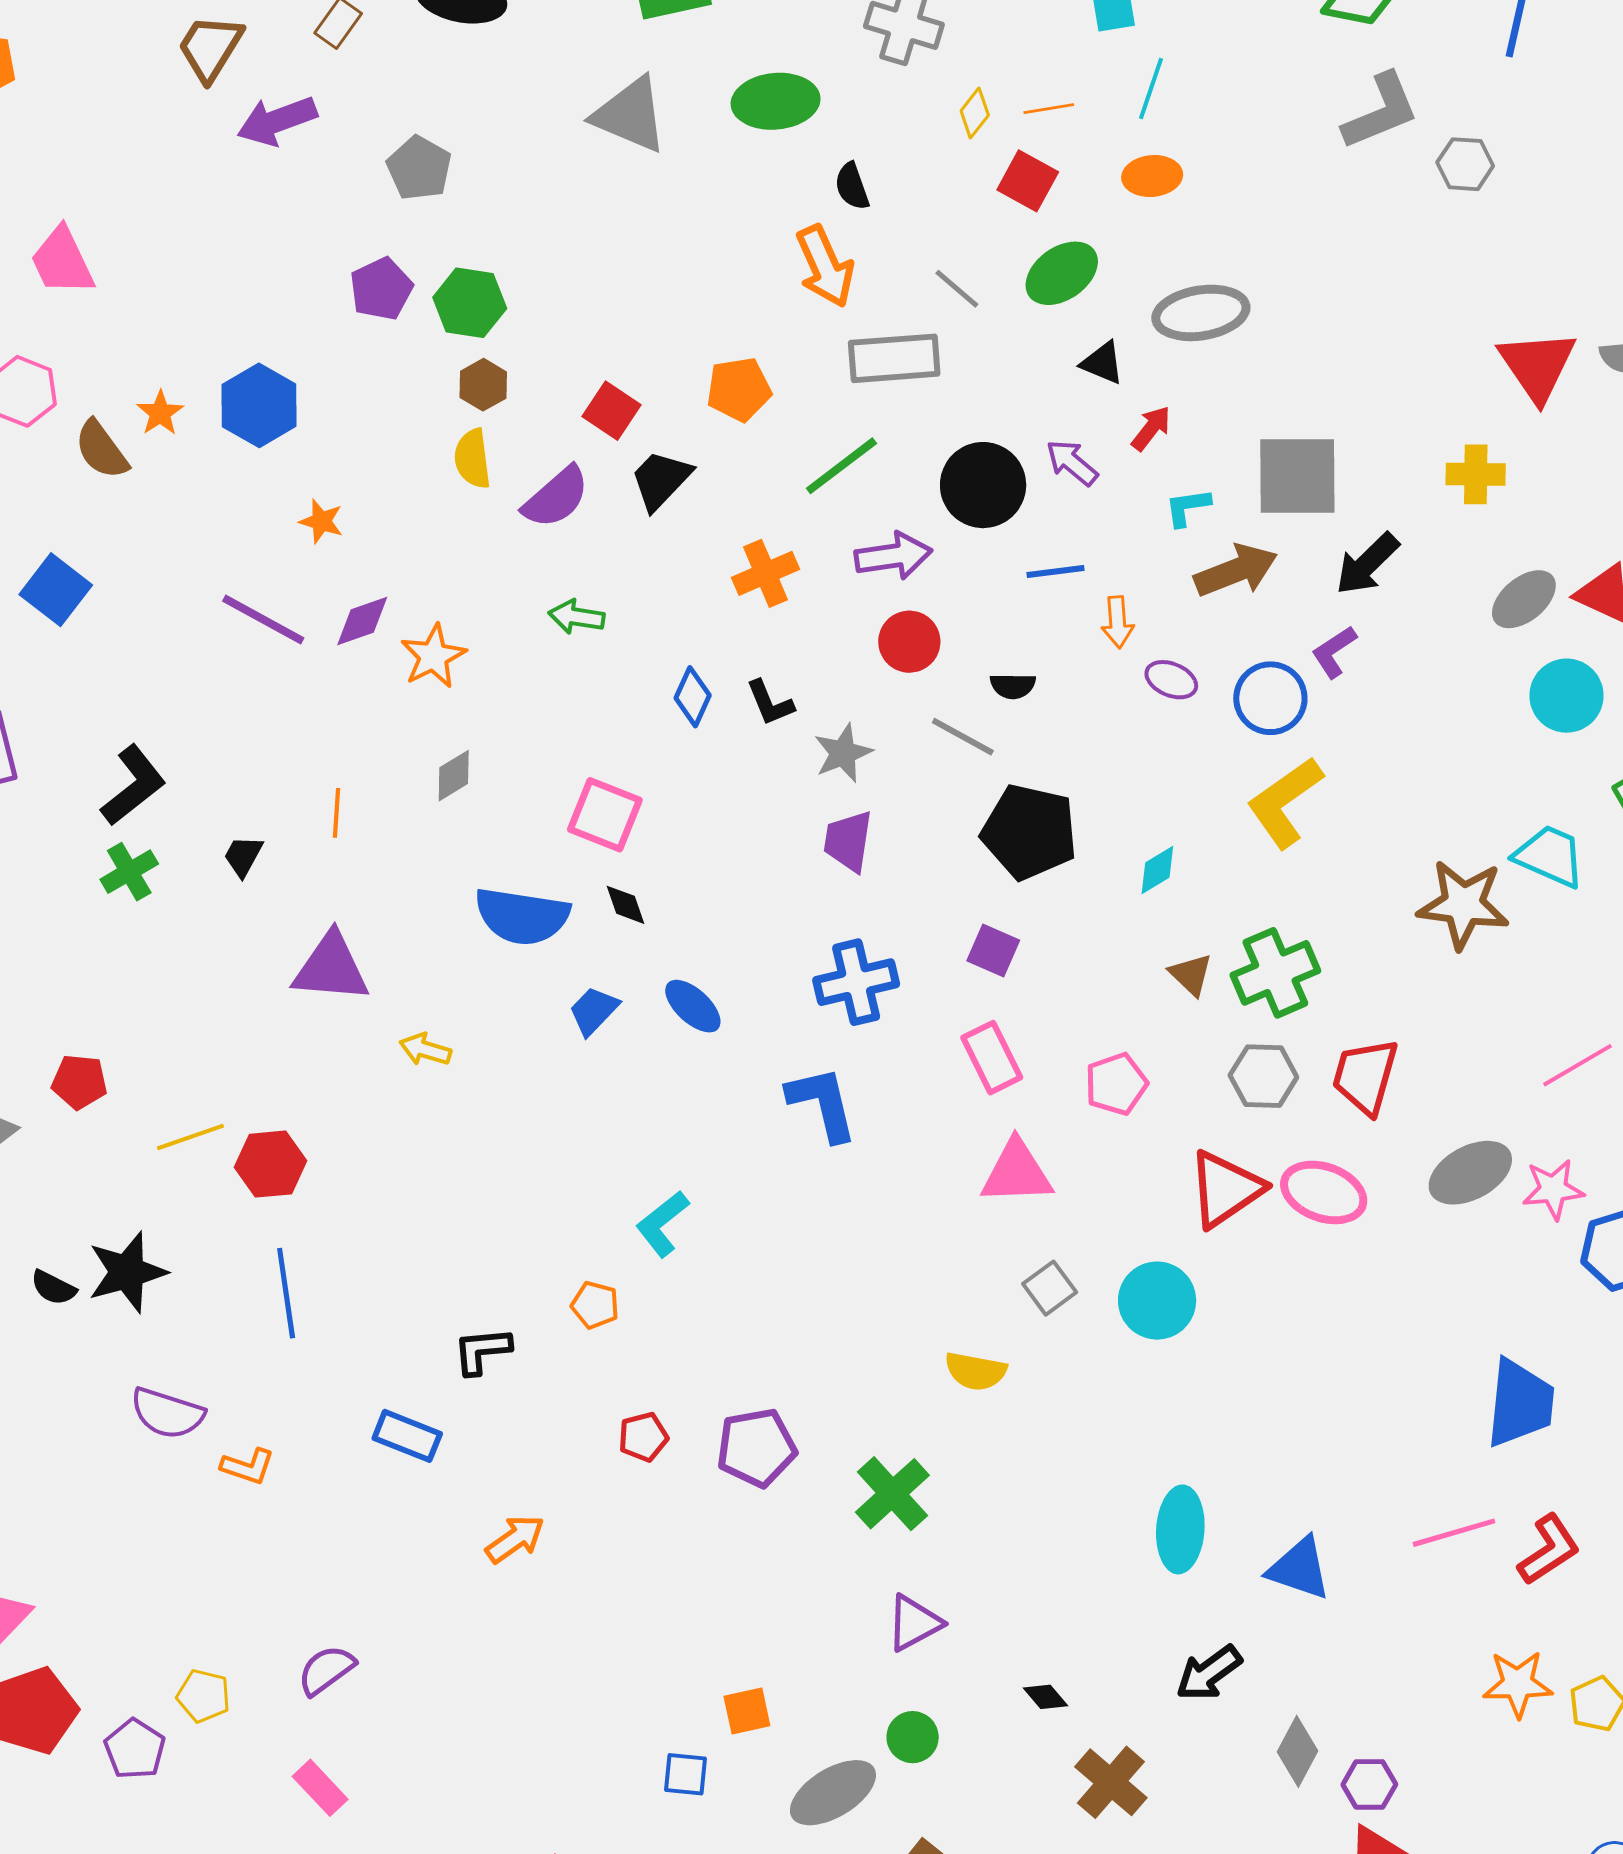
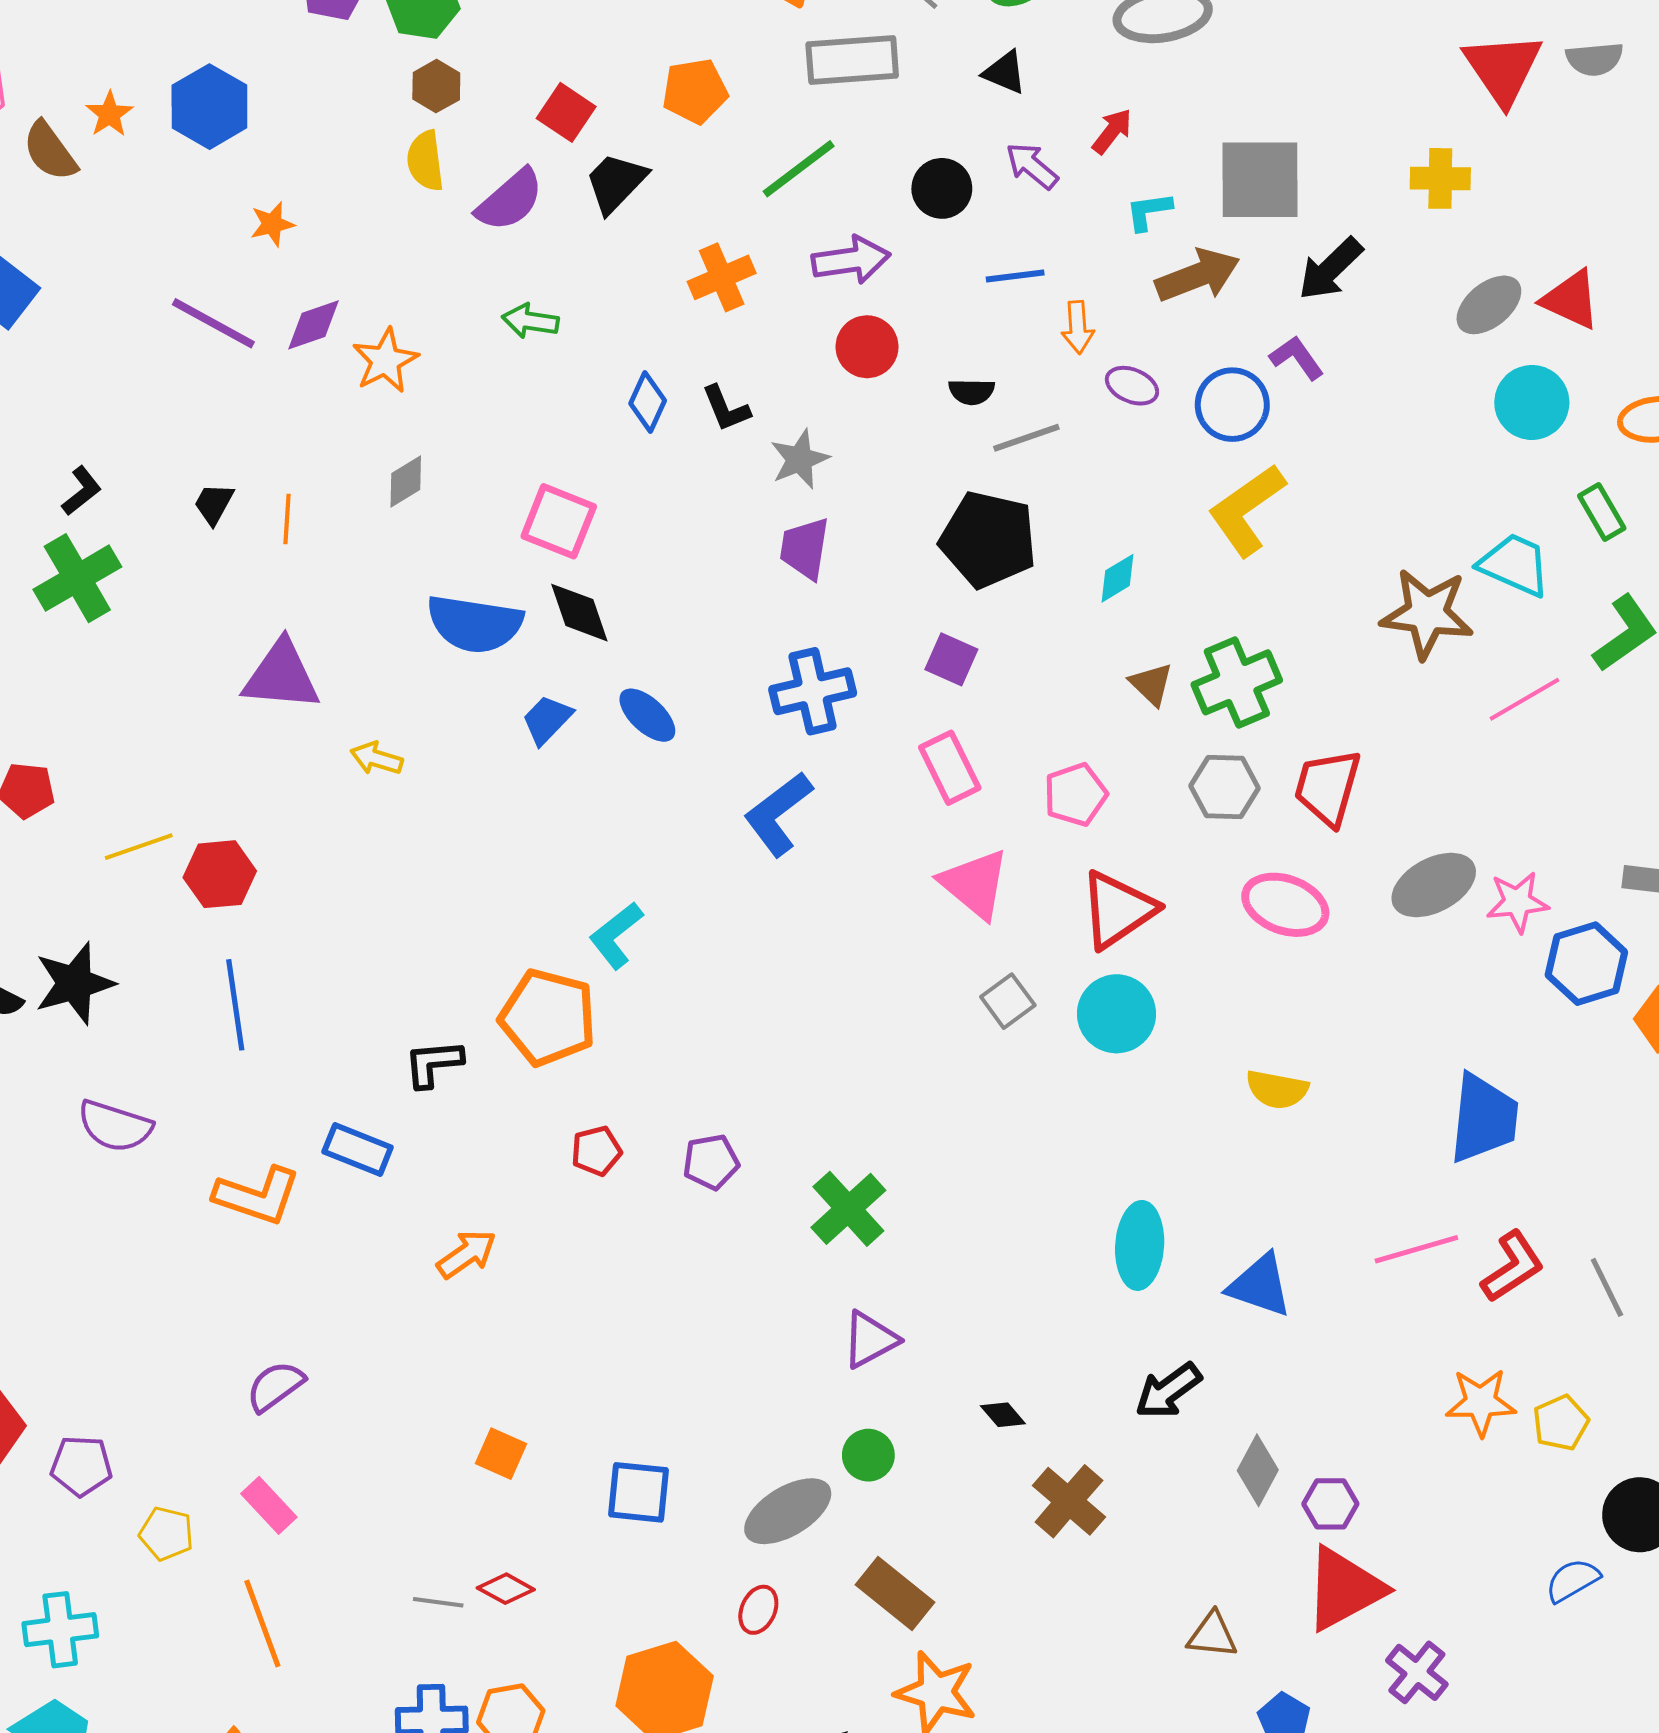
black triangle: (1102, 363) -> (1005, 72), moved
black circle: (983, 485) -> (942, 188), size x0.7
orange star: (321, 521) -> (272, 224), turned -30
purple L-shape: (1334, 652) -> (1297, 358), turned 88
gray line: (963, 737) -> (1026, 438), moved, turned -48
black L-shape: (133, 785) -> (82, 491), size x0.6
black trapezoid: (243, 856) -> (214, 504), moved
green cross: (129, 872) -> (77, 578), size x1.5
black diamond: (625, 905) -> (579, 613), size x1.5
pink line: (1578, 1065) -> (1524, 699), moved
blue L-shape: (822, 1103) -> (778, 814), turned -114
pink triangle: (1017, 1172) -> (975, 884), turned 42
red triangle: (1225, 1189) -> (1118, 910), moved
orange pentagon: (595, 1305) -> (548, 1017), size x2.0
yellow semicircle: (976, 1371) -> (1277, 1089), moved
purple pentagon: (756, 1448) -> (711, 1162), size x0.7
orange L-shape: (248, 1466) -> (257, 1196), moved, size x1.6
yellow pentagon: (204, 1696) -> (166, 1534), moved
orange square: (747, 1711) -> (501, 1454), moved, turned 36
purple pentagon: (135, 1749) -> (81, 1466), turned -30
blue square: (685, 1774) -> (638, 1492), size x1.4

